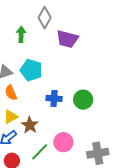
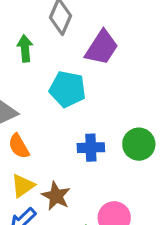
purple trapezoid: (67, 39) -> (102, 48), turned -65
cyan pentagon: (31, 70) -> (68, 89), moved

